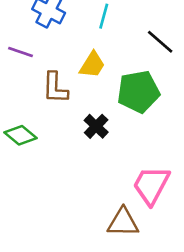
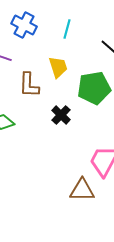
yellow trapezoid: (92, 65) -> (58, 67), turned -50

